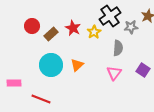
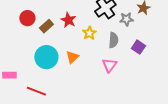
yellow star: (94, 32) -> (89, 33), moved
purple square: (143, 70) -> (138, 47), moved

